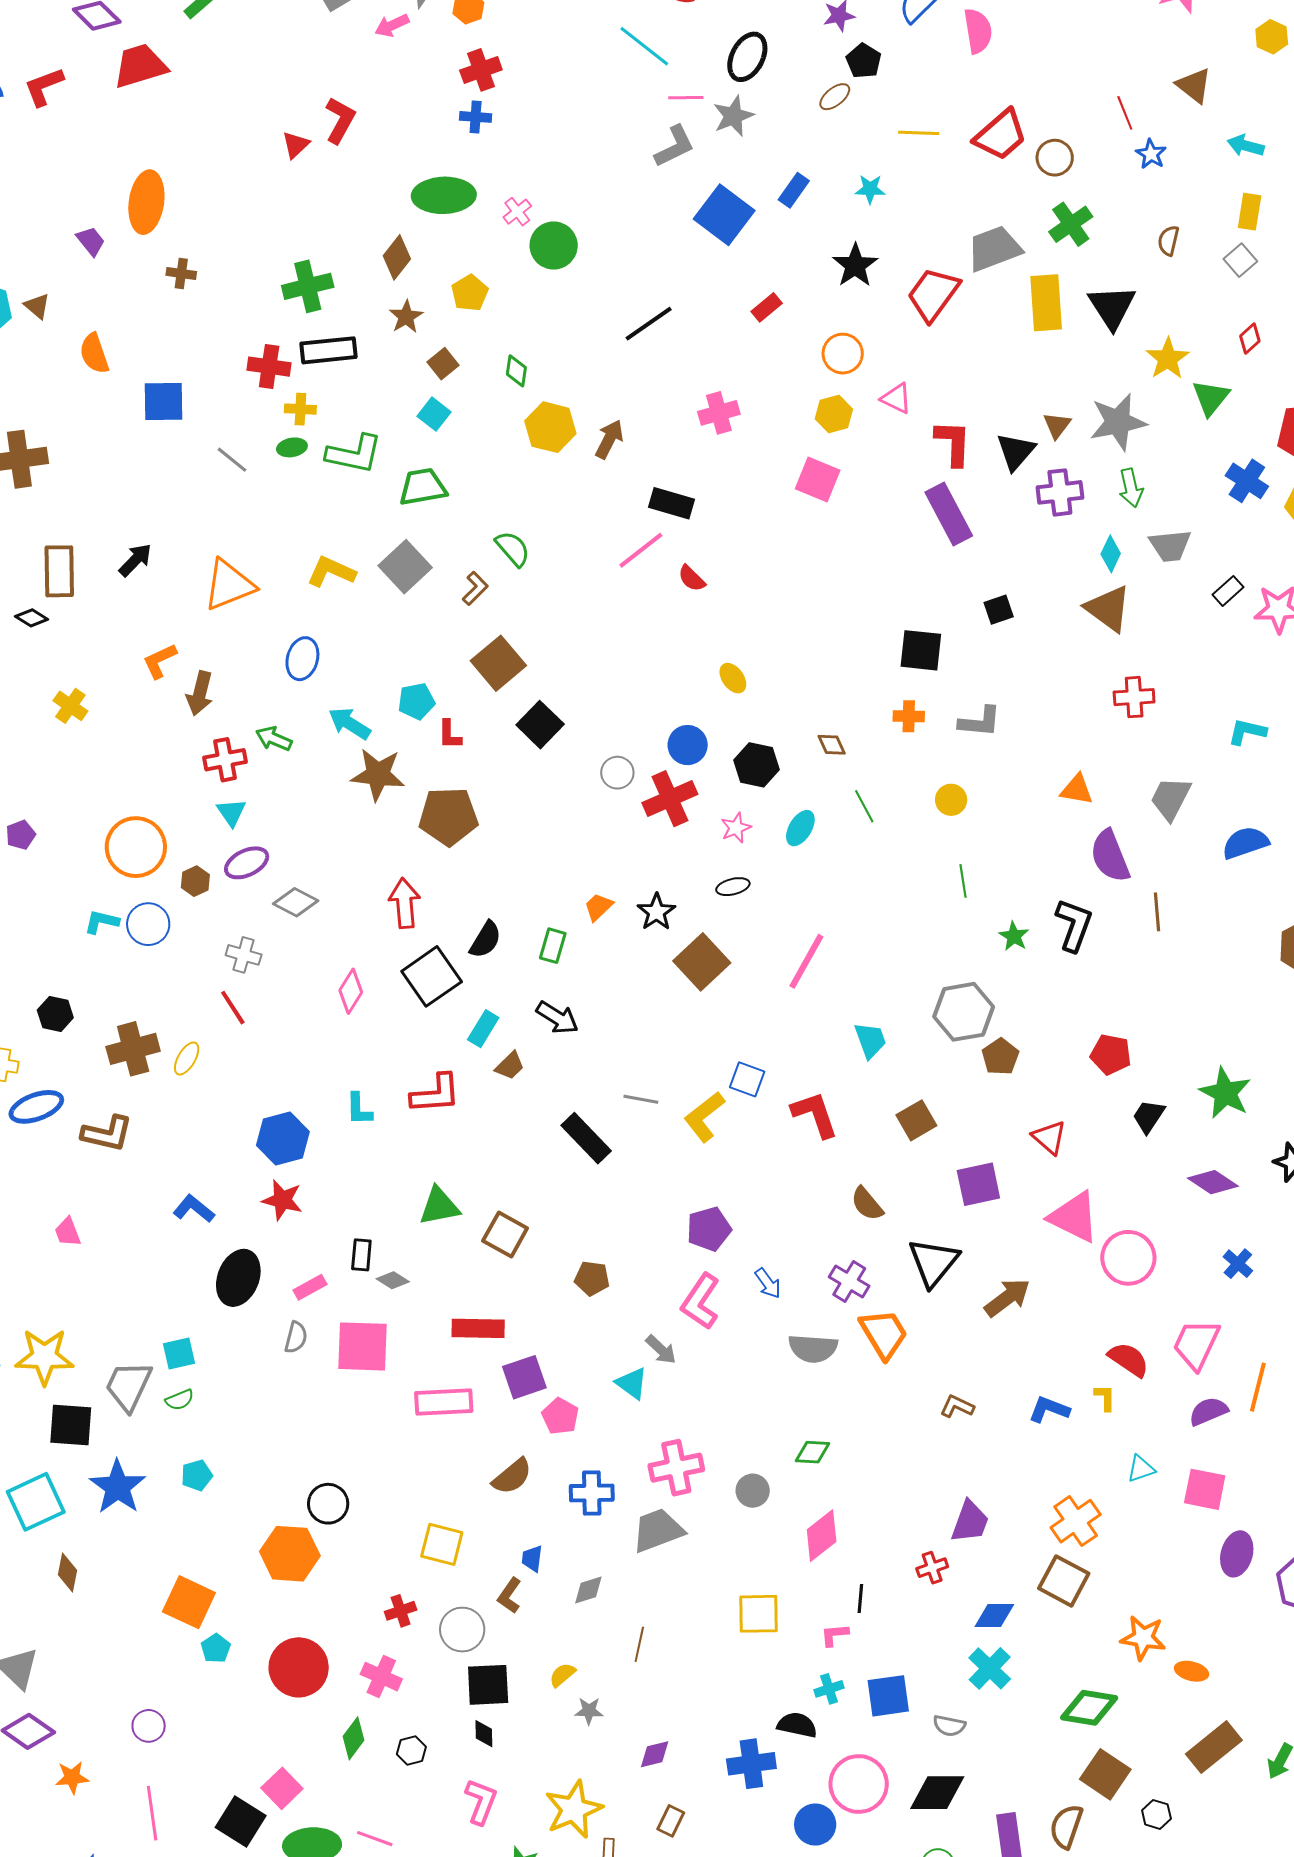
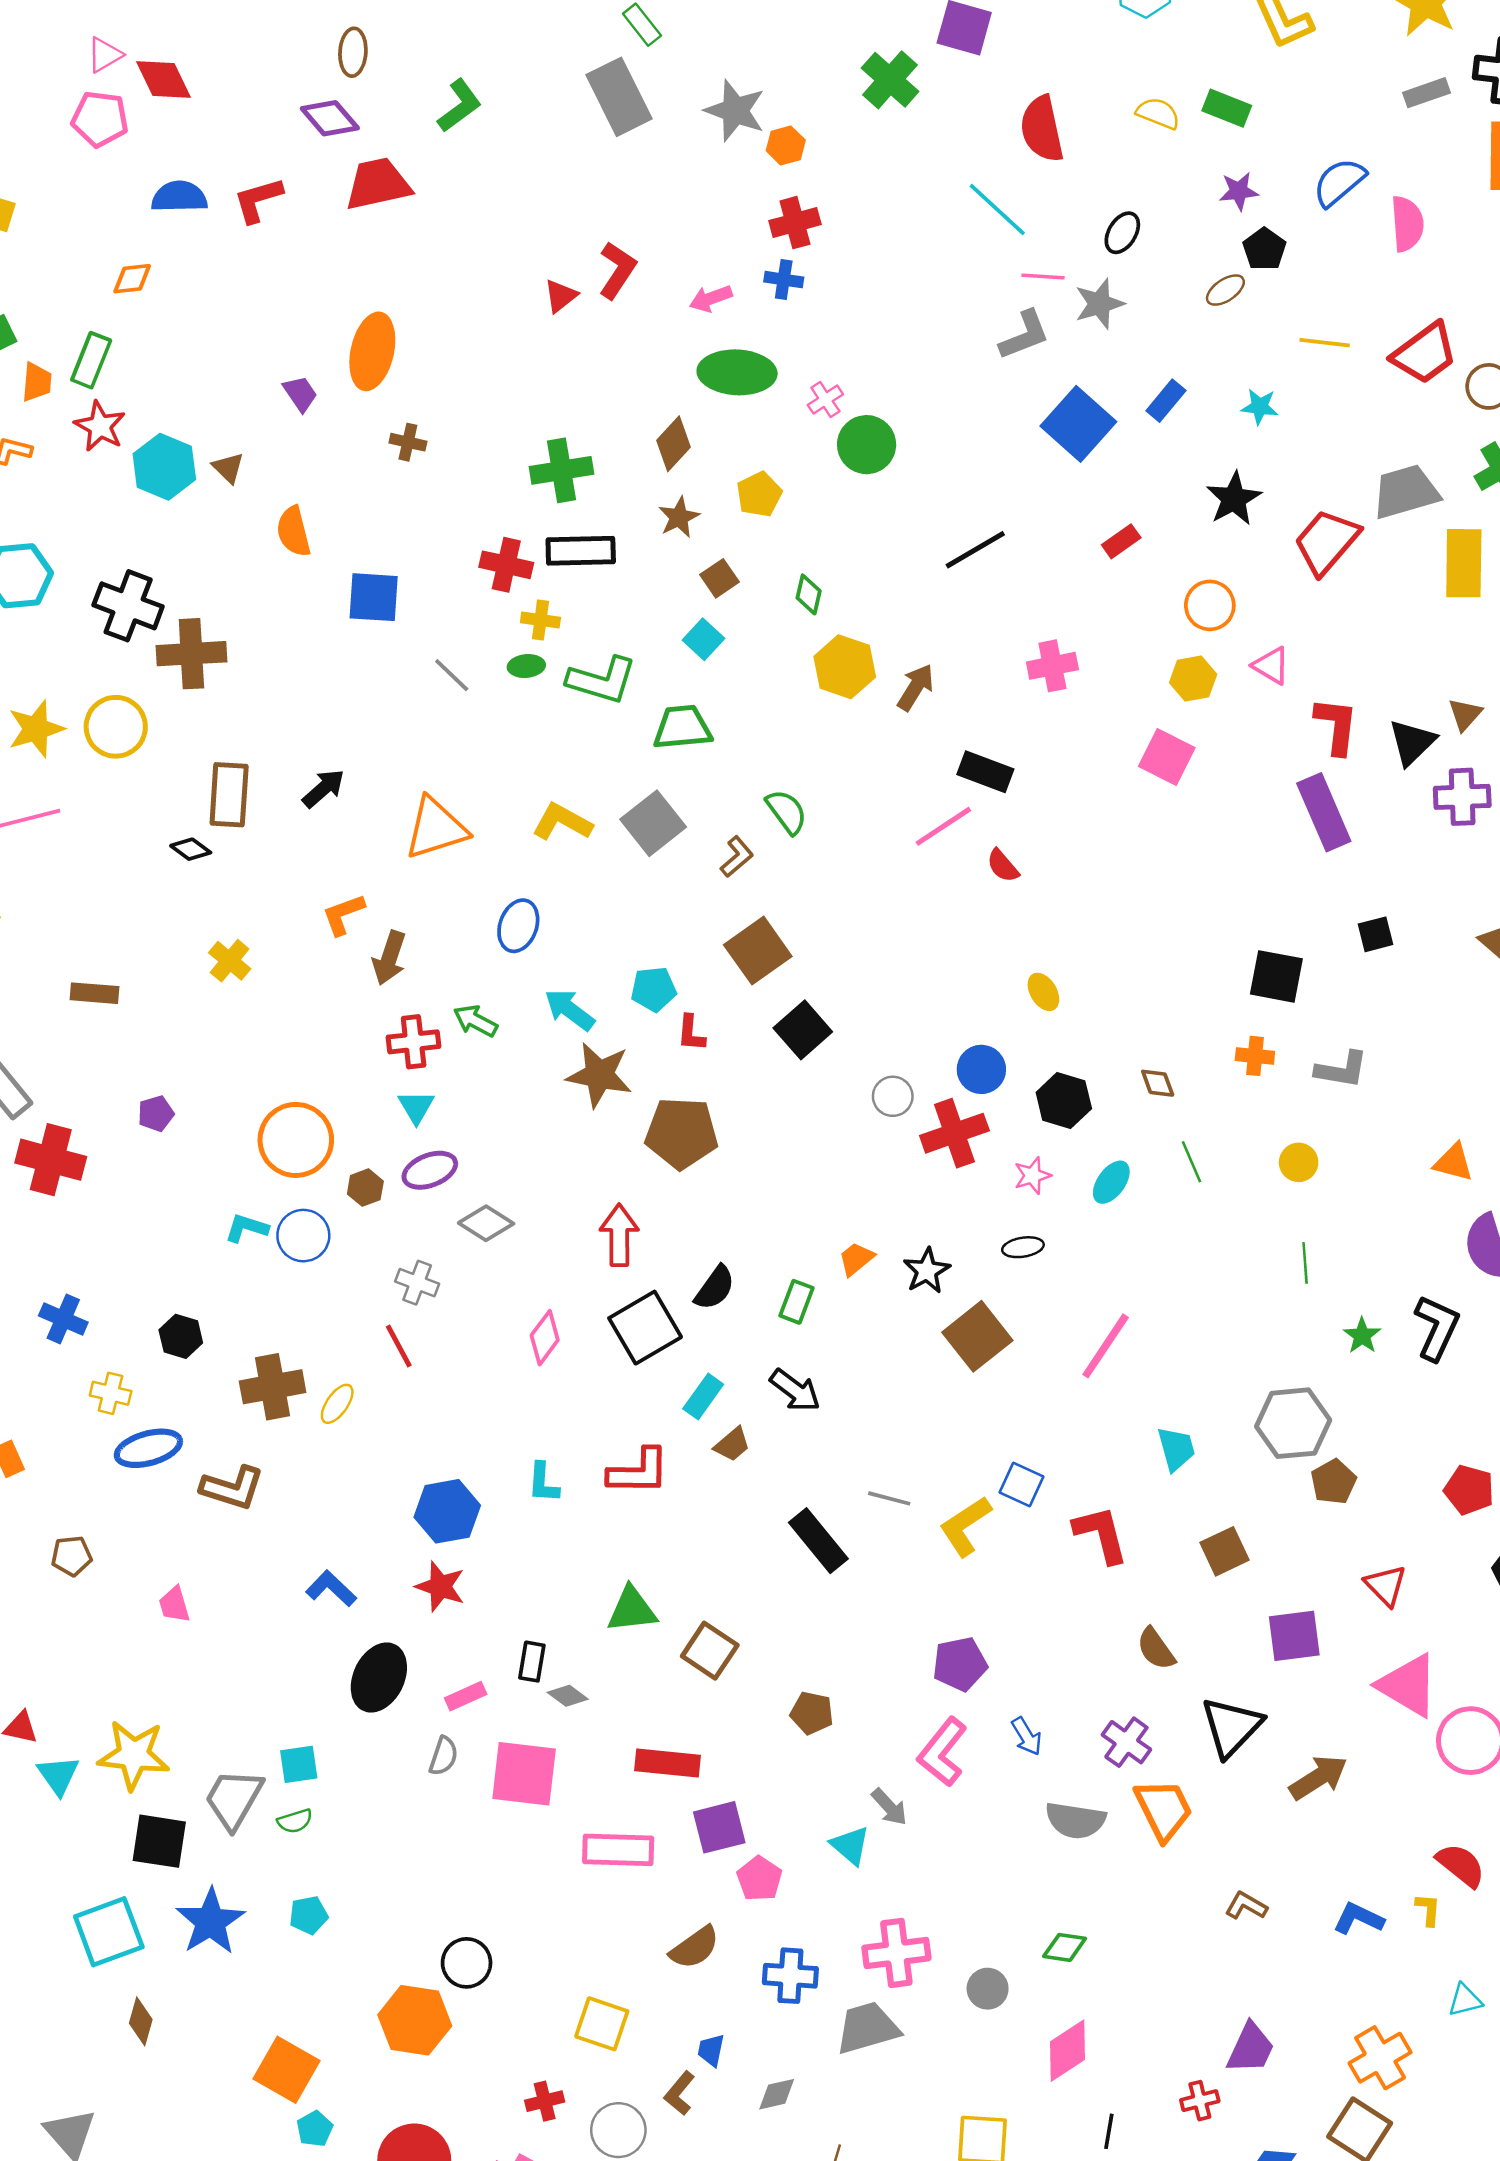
pink arrow: (392, 25) -> (711, 298), moved
black ellipse: (747, 57) -> (1122, 233), size x0.7

